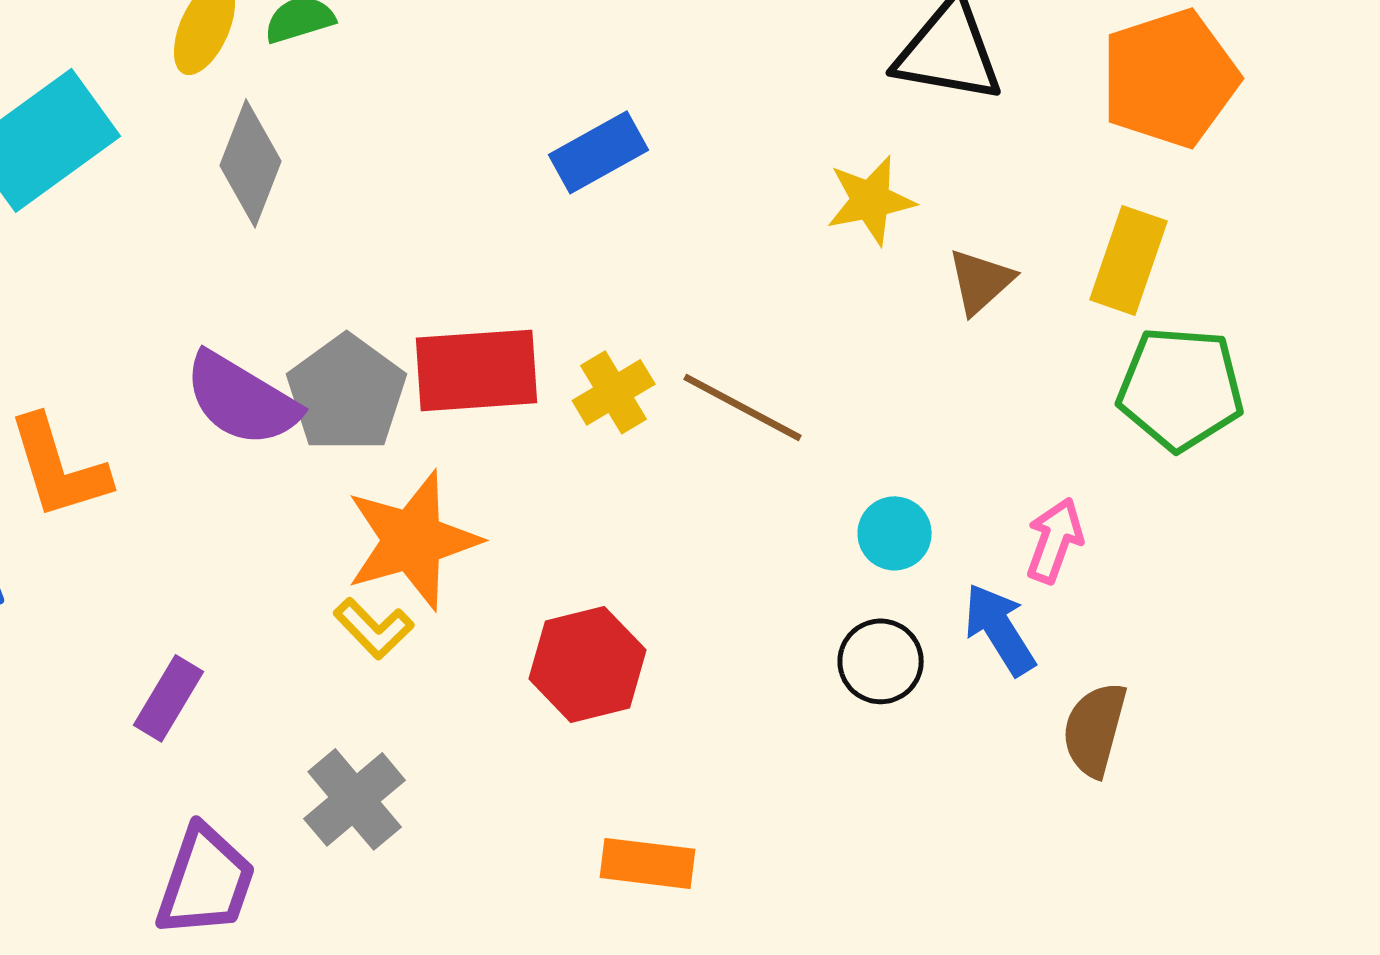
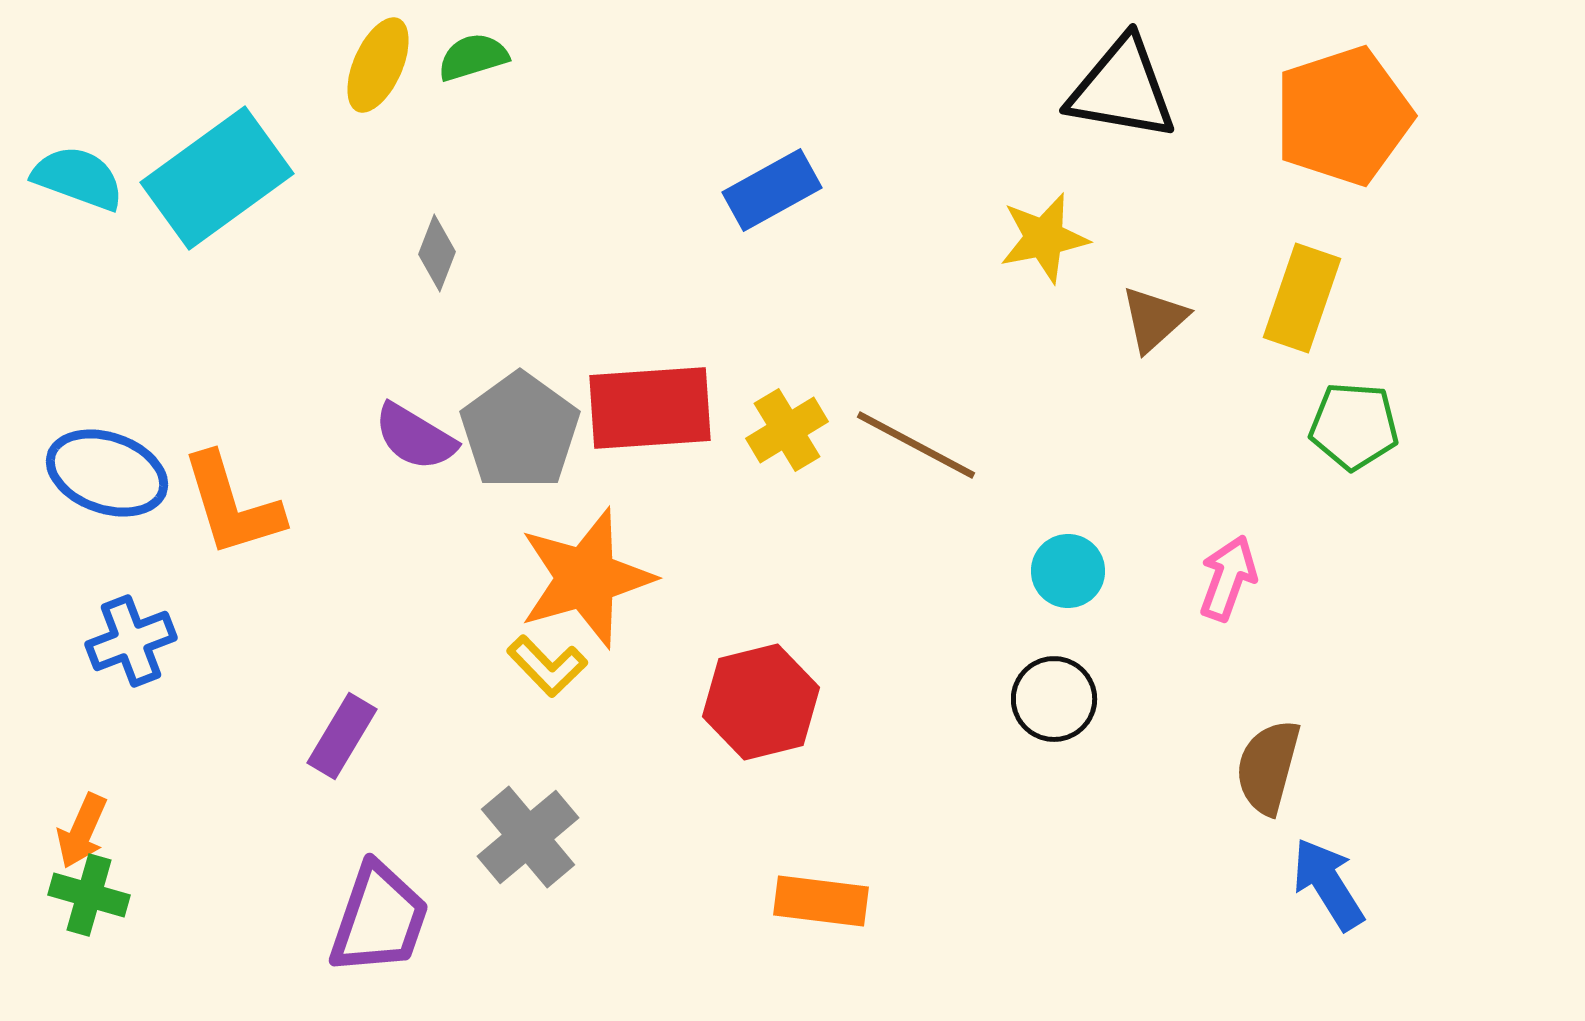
gray diamond: (251, 163) -> (437, 253), moved, size x0.6
green pentagon: (1181, 388) -> (1354, 426), size x0.7
purple semicircle: (242, 399) -> (415, 437), size x0.7
blue arrow: (1000, 629) -> (1328, 884), moved

